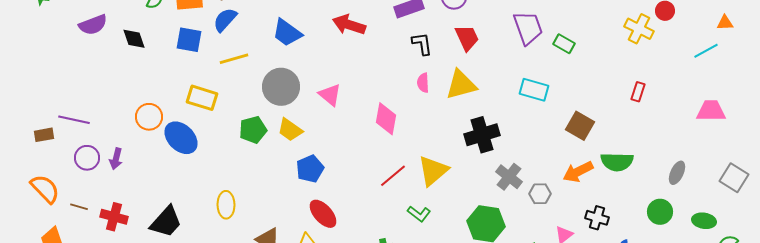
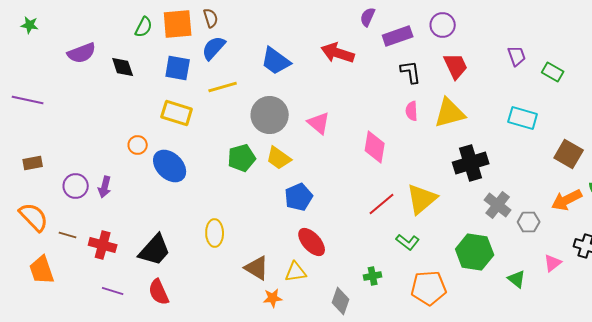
purple trapezoid: (528, 28) -> (517, 56), size x0.6
yellow rectangle: (202, 98) -> (177, 113), moved
orange circle: (149, 117) -> (138, 145), size x0.7
purple line: (74, 120) -> (28, 100), moved

